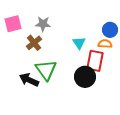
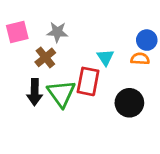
red rectangle: (95, 61) -> (88, 81), moved
black circle: (85, 77) -> (129, 103), moved
black arrow: (29, 80) -> (35, 92), moved, turned -114

